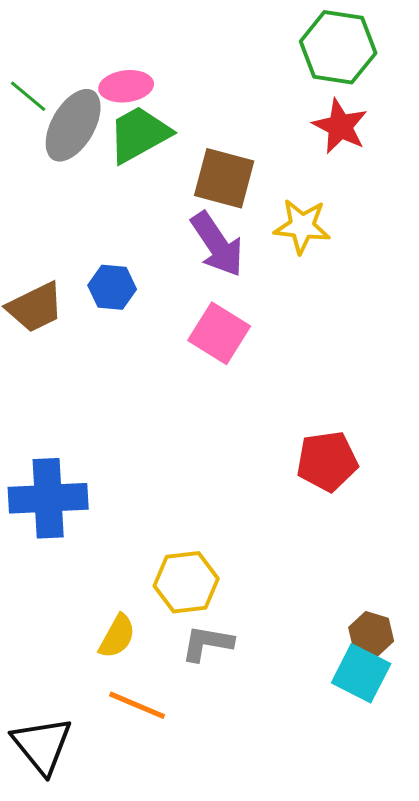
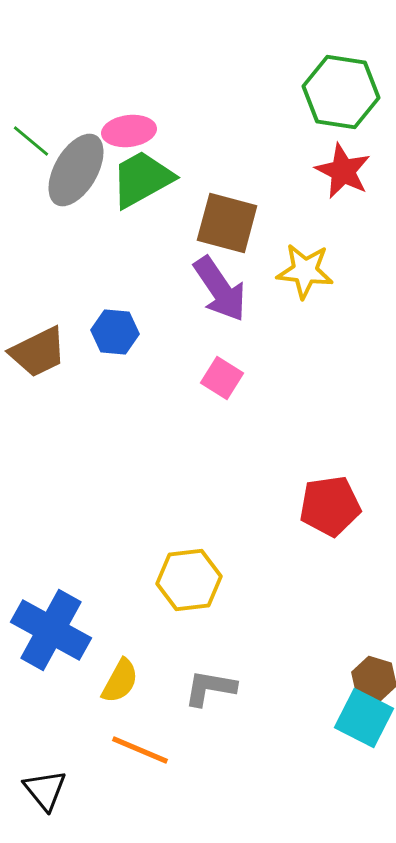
pink square: (219, 333) -> (222, 378), size x0.7
blue cross: (48, 498) -> (51, 630), moved, turned 32
yellow hexagon: (186, 582) -> (189, 580), moved
black triangle: (42, 745) -> (45, 790), size x0.7

